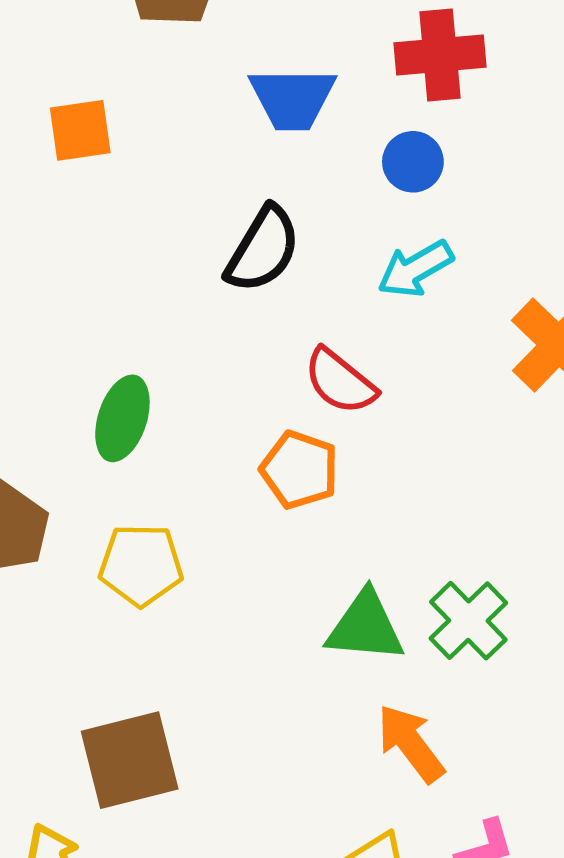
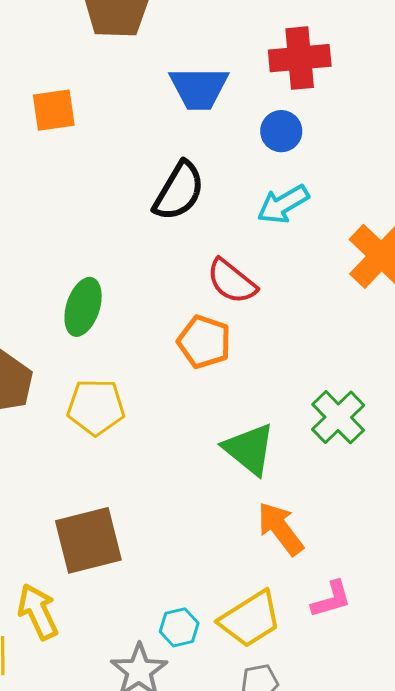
green cross: (468, 621) -> (338, 417), moved
green triangle: (365, 627) -> (249, 449), turned 34

